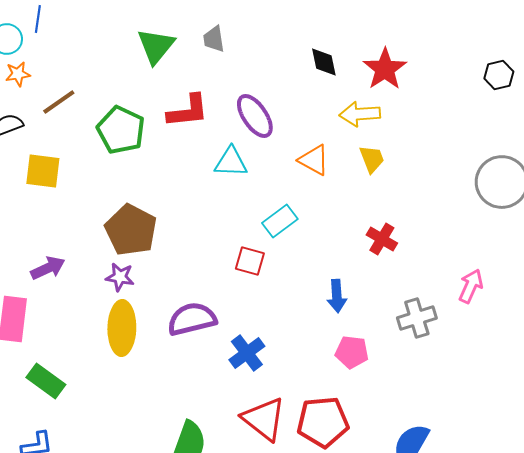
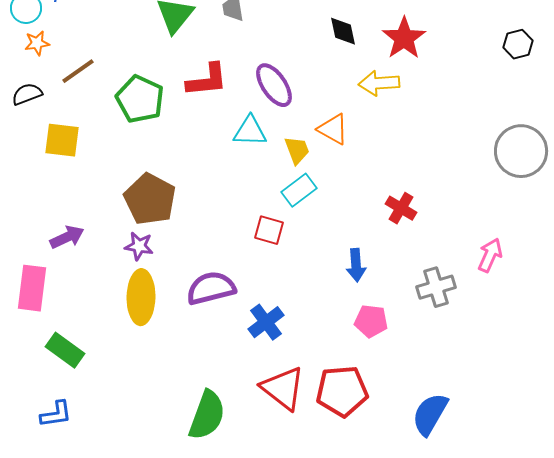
yellow trapezoid: (372, 159) -> (297, 150), moved

